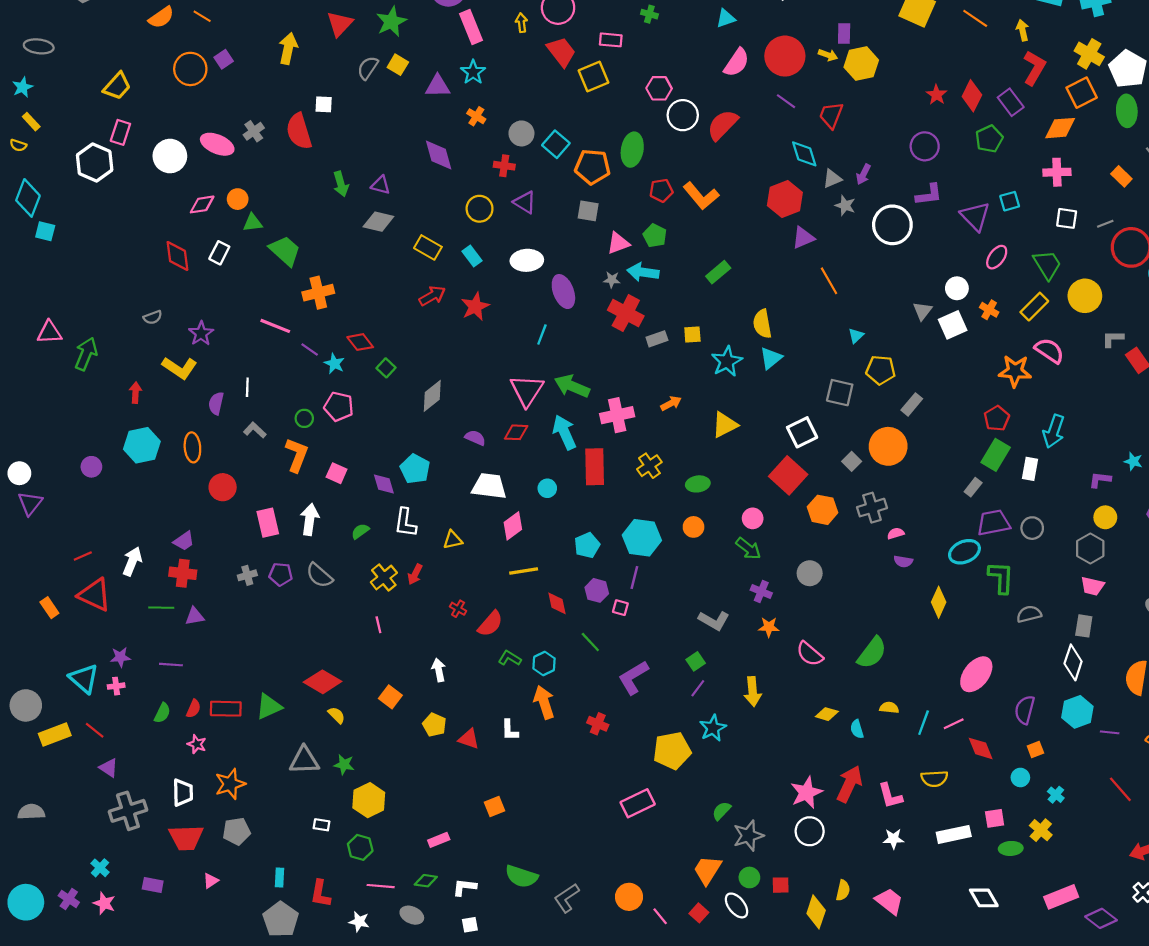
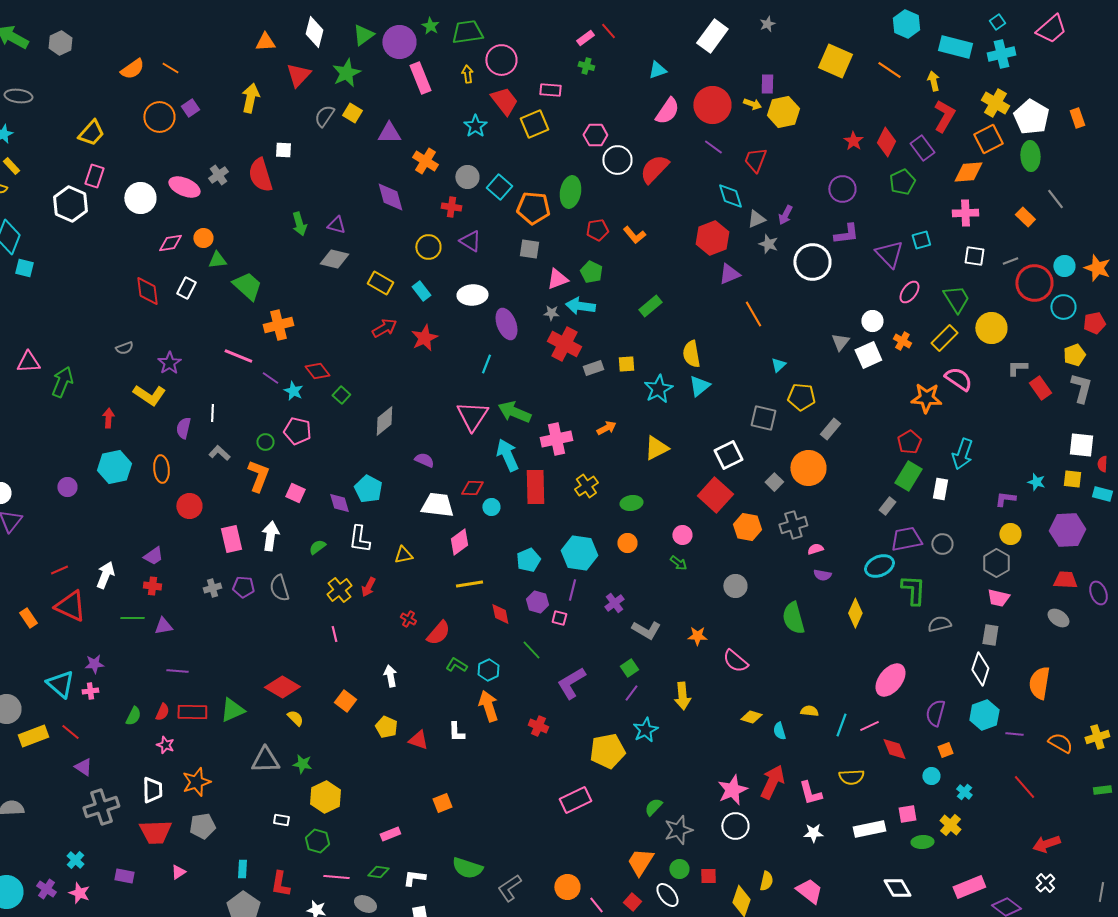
cyan star: (473, 72) -> (475, 126), moved
orange cross: (476, 116) -> (425, 161), size x1.4
orange L-shape: (701, 196) -> (634, 235), size x0.7
red diamond: (516, 432) -> (472, 488), moved
green arrow: (748, 548) -> (678, 563), size x0.7
red cross: (183, 573) -> (152, 586), size x0.7
gray semicircle: (319, 575) -> (279, 588), turned 32
purple cross: (761, 591) -> (614, 603), moved, turned 30
green semicircle: (872, 653) -> (793, 618), moved, turned 128
purple line: (171, 665) -> (177, 671), moved

